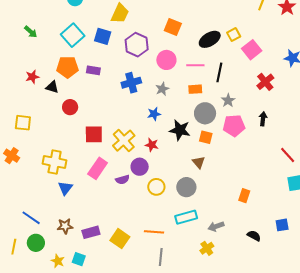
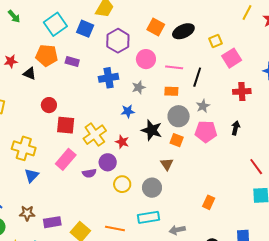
black ellipse: (210, 39) -> (183, 31), moved
red cross: (265, 82) -> (242, 91), turned 30
red circle: (70, 107) -> (49, 105), moved

